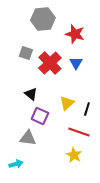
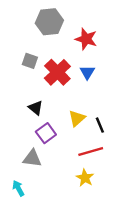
black line: (87, 109) -> (100, 125), turned -40
purple square: (40, 116) -> (46, 133), turned 30
red line: (79, 132) -> (91, 151), turned -35
cyan arrow: (16, 164) -> (18, 188), turned -104

